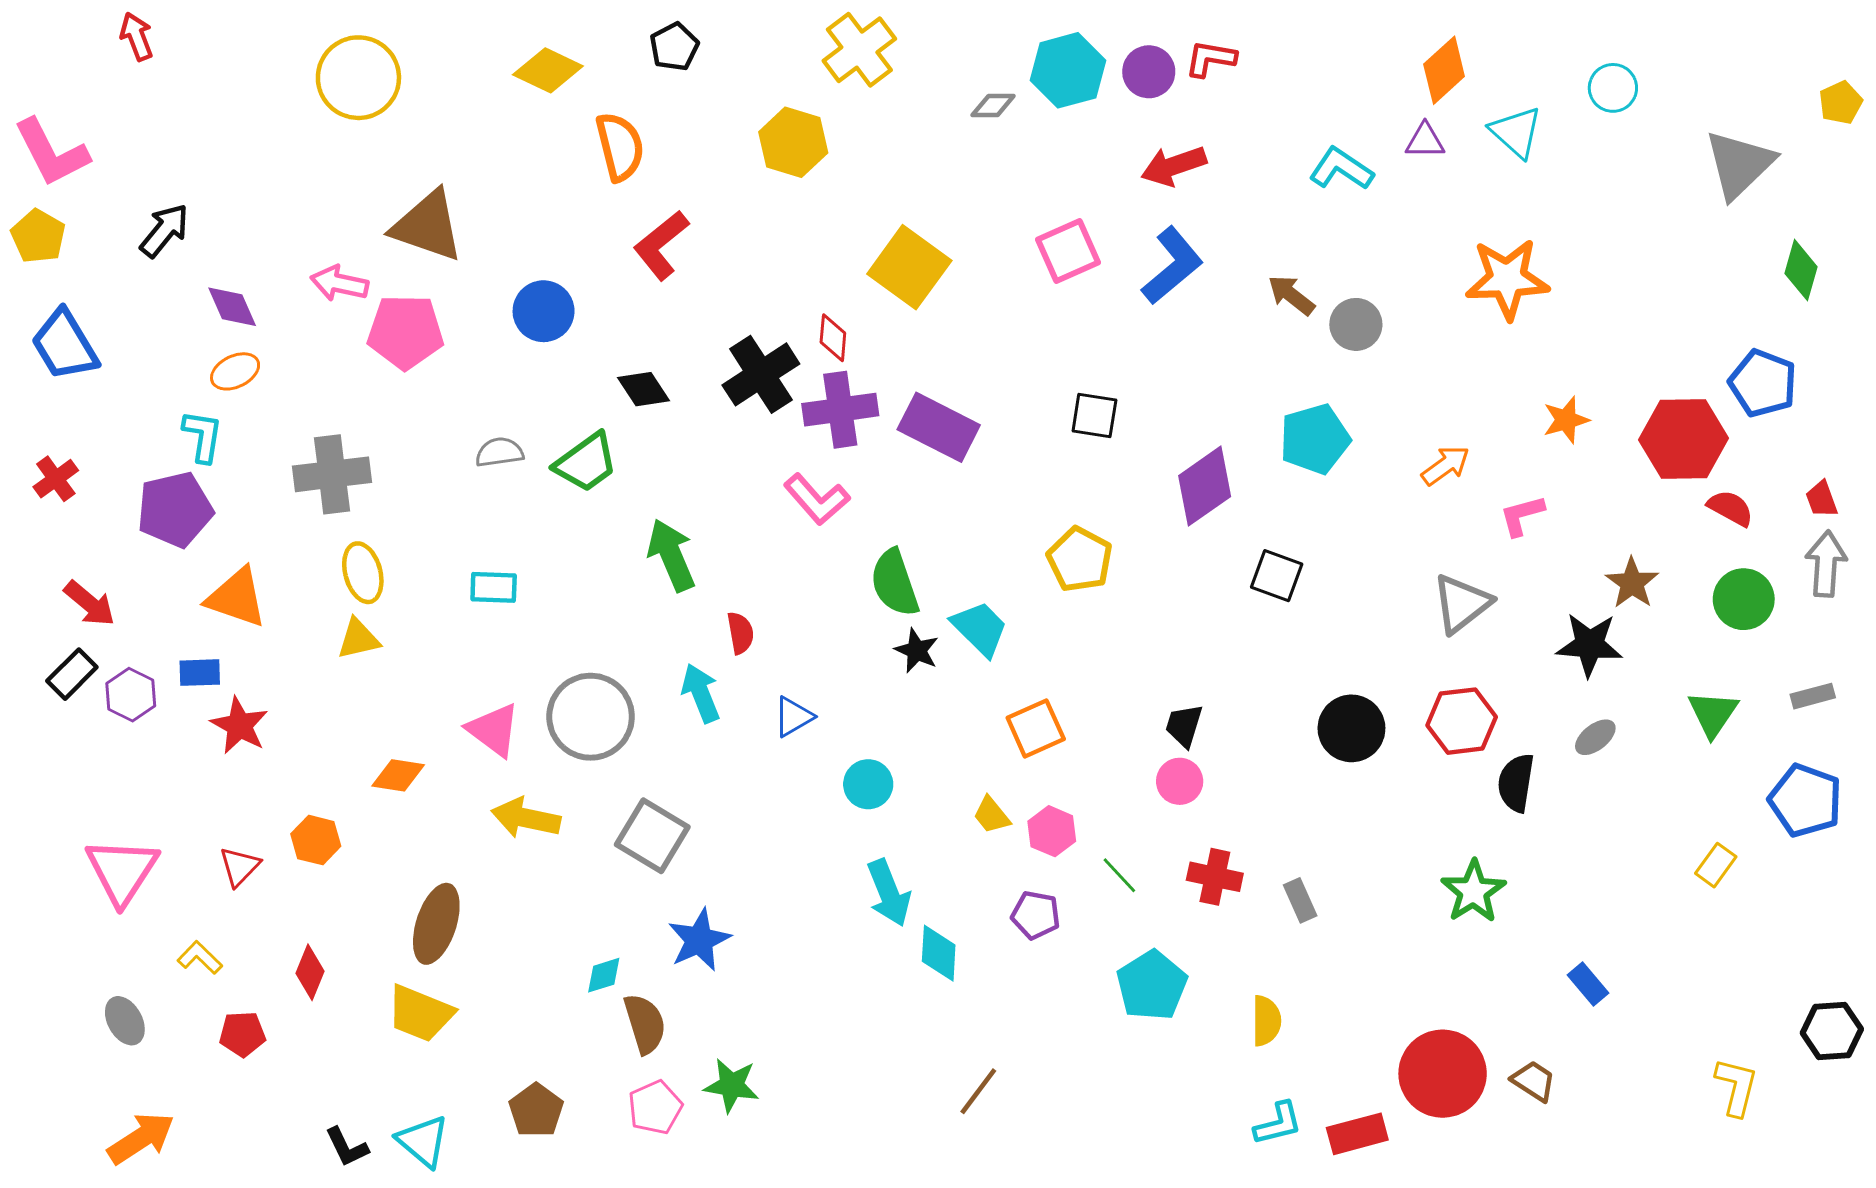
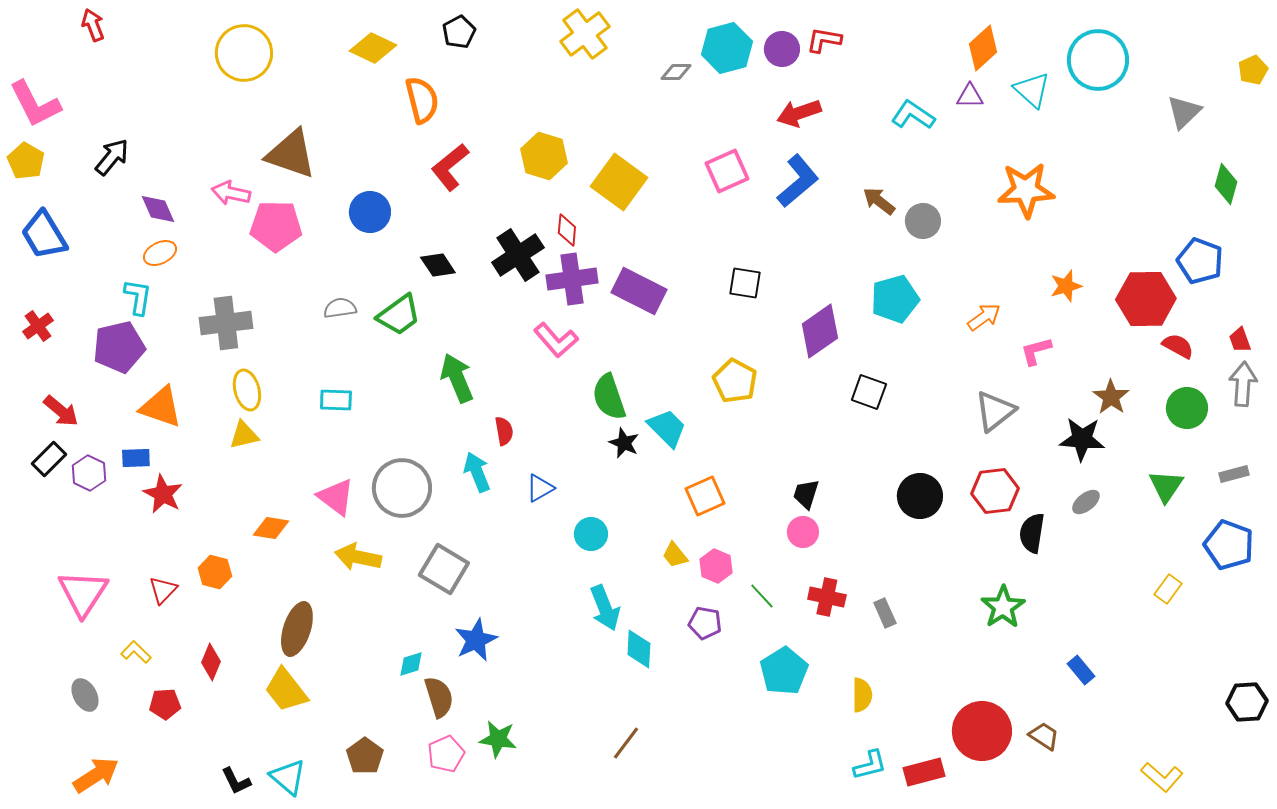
cyan circle: (1613, 88) -> (1098, 60), size x1.8
yellow hexagon: (793, 142) -> (544, 156), moved
gray triangle: (1739, 164) -> (1184, 112), size x0.7
yellow trapezoid: (420, 1013) -> (286, 690), turned 30
yellow L-shape: (1736, 1087) -> (1162, 777), moved, turned 117
brown line: (978, 1091) -> (626, 743), moved

